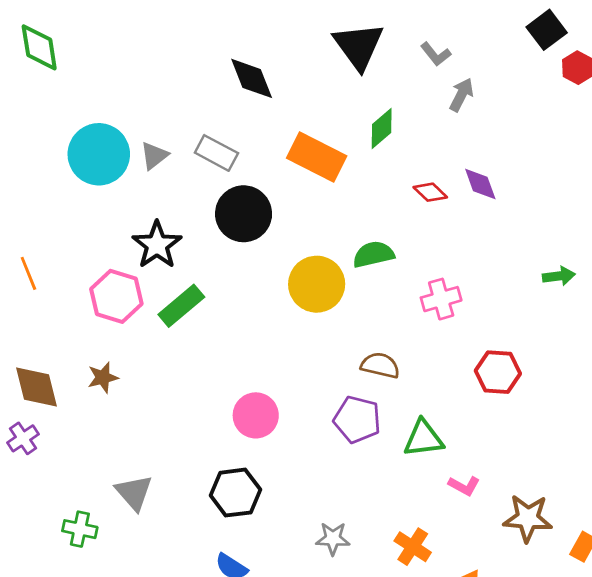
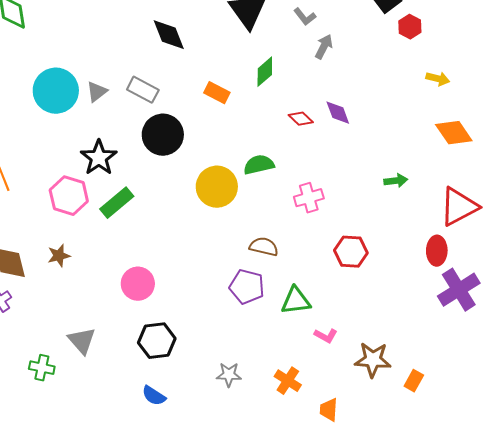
orange rectangle: (317, 157) -> (217, 93), size x0.6
pink circle: (256, 415) -> (138, 284), moved

